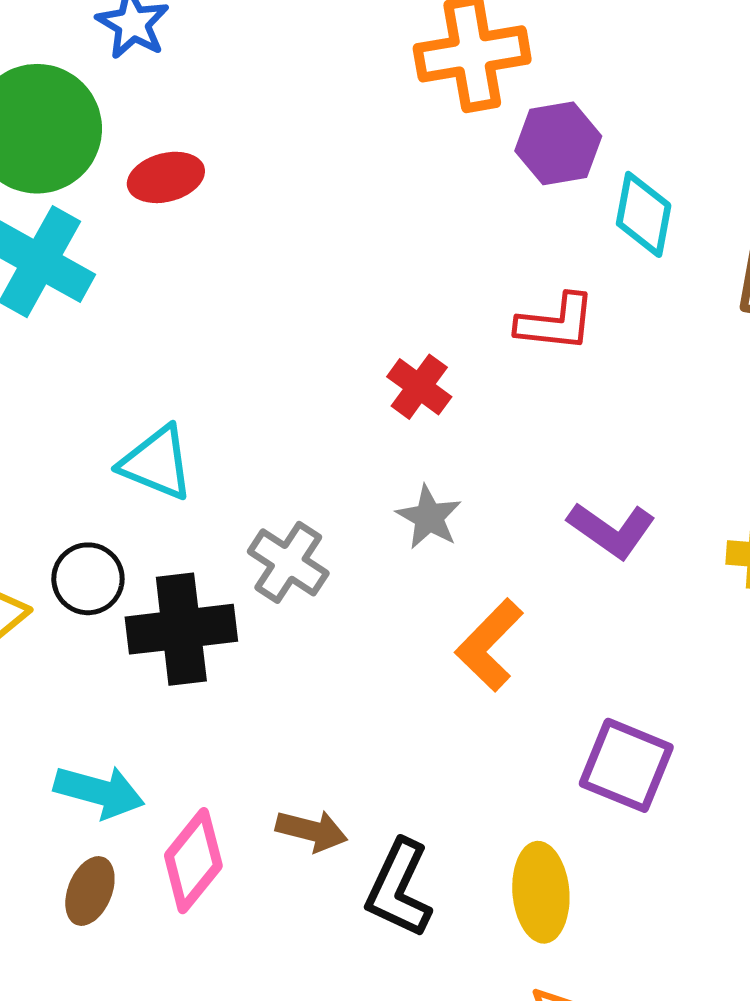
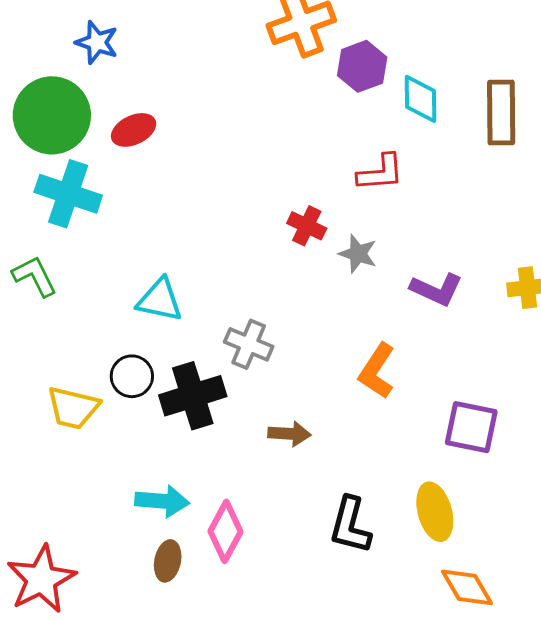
gray star: (429, 517) -> (358, 254), moved
brown arrow: (312, 831) -> (289, 434), moved

